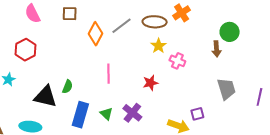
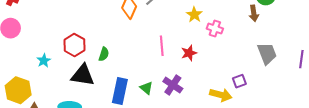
red hexagon: (25, 50) -> (74, 45), moved
pink line: (108, 74) -> (162, 46), moved
green semicircle: (67, 87) -> (104, 54), moved

